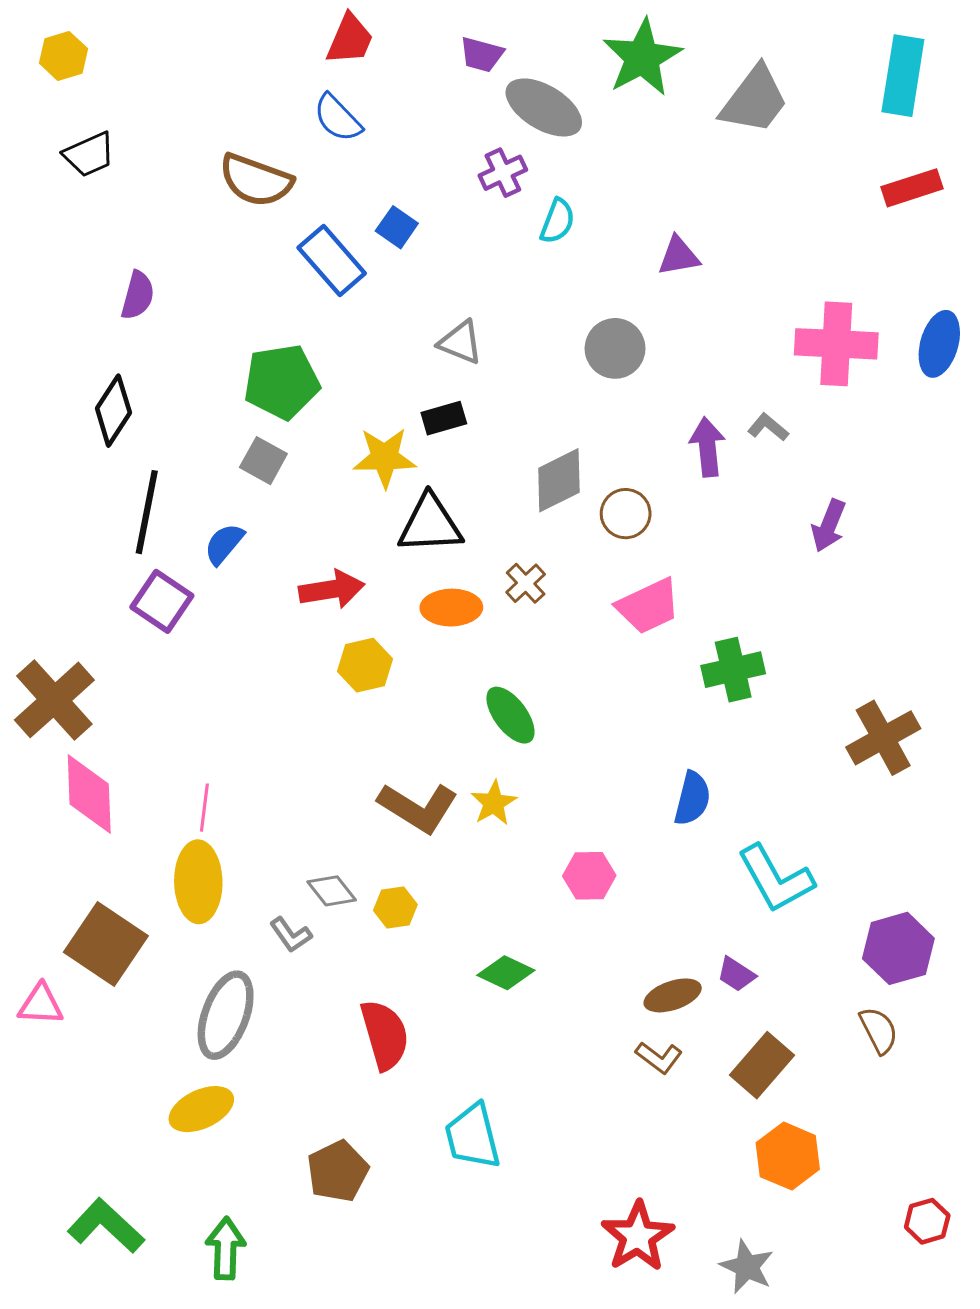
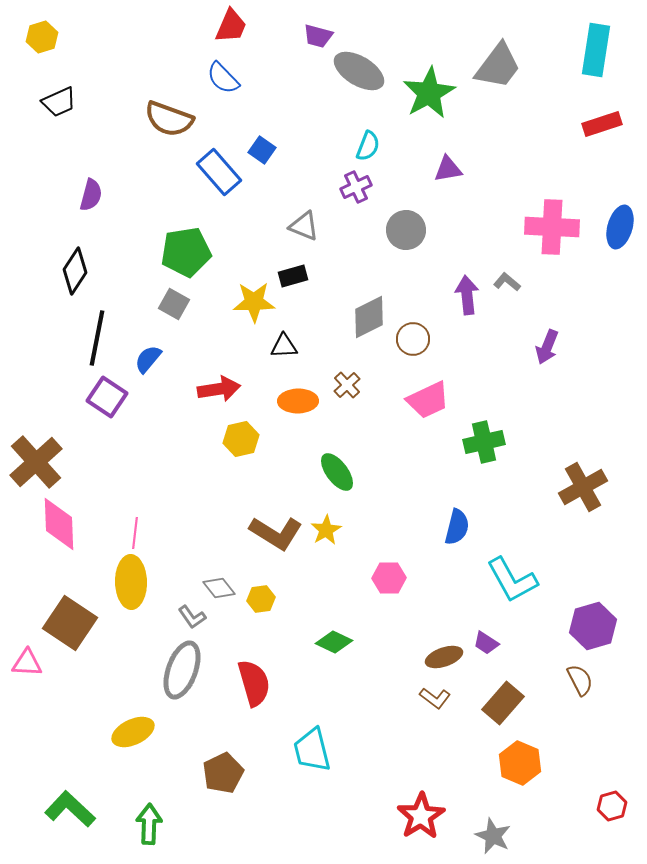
green star: (642, 57) -> (429, 93), moved
purple cross: (503, 173) -> (356, 187), moved
black triangle: (430, 524) -> (284, 346), size x0.6
gray ellipse: (226, 1015) -> (182, 670), moved

